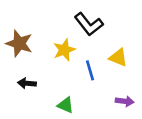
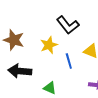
black arrow: (27, 83) -> (20, 71), size x1.6

